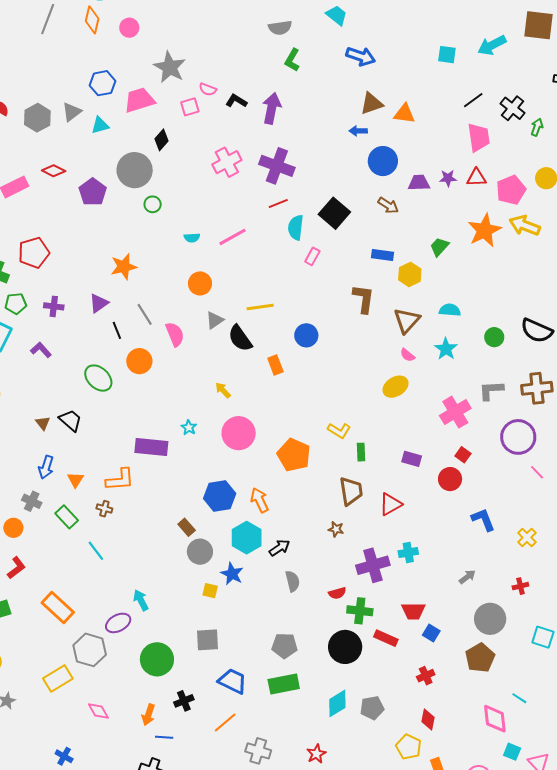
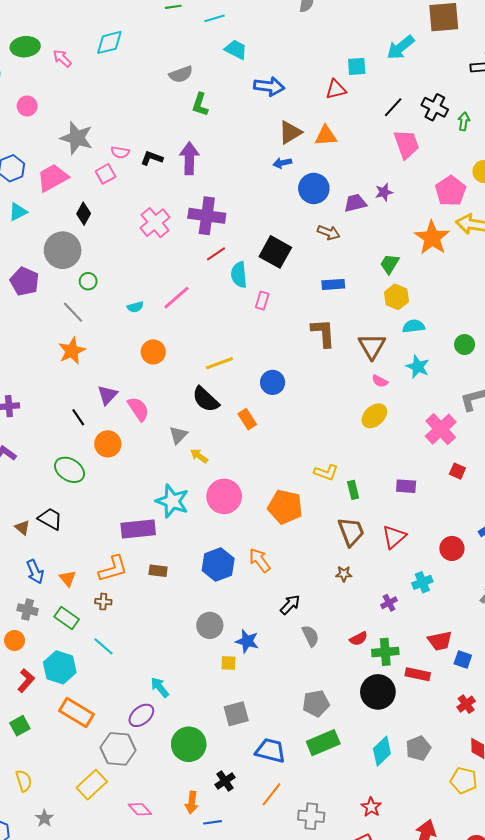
red triangle: (476, 178) -> (336, 89), moved
yellow hexagon: (410, 274) -> (396, 297), moved
purple triangle: (99, 303) -> (107, 395), moved
gray line: (145, 314) -> (73, 312), moved
gray triangle: (215, 320) -> (178, 435), moved
cyan star: (189, 427) -> (172, 501), size x2.0
blue arrow: (46, 467) -> (35, 572), turned -30
red circle: (450, 479) -> (452, 548), moved
brown rectangle: (187, 527) -> (158, 571), moved, turned -30
cyan hexagon: (247, 538) -> (60, 667), moved
purple cross: (373, 565) -> (389, 603), size x0.5

